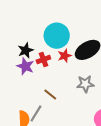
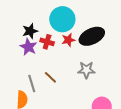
red cross: (43, 59) -> (47, 42), turned 32
gray line: (36, 113) -> (32, 83), moved, turned -54

